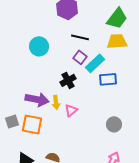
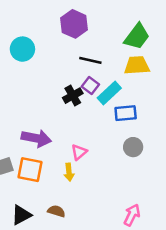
cyan circle: (39, 46) -> (22, 49), moved
black cross: (68, 80) -> (73, 96), moved
yellow arrow: (56, 102) -> (69, 172), moved
gray circle: (114, 124) -> (133, 147), moved

